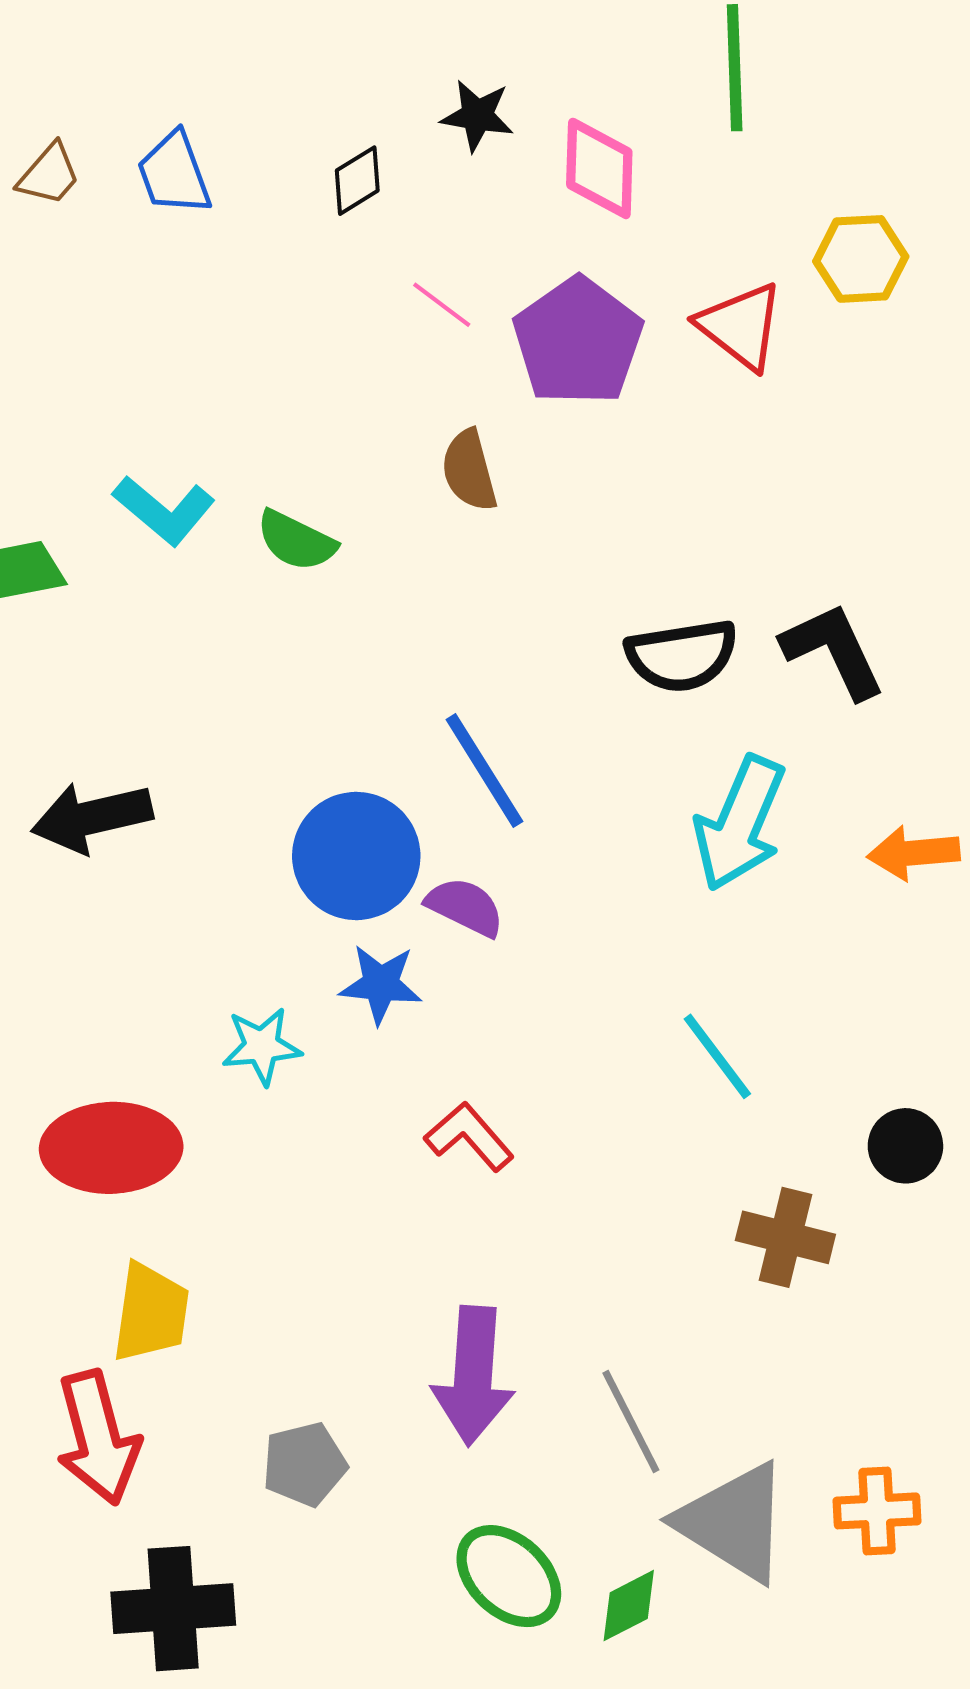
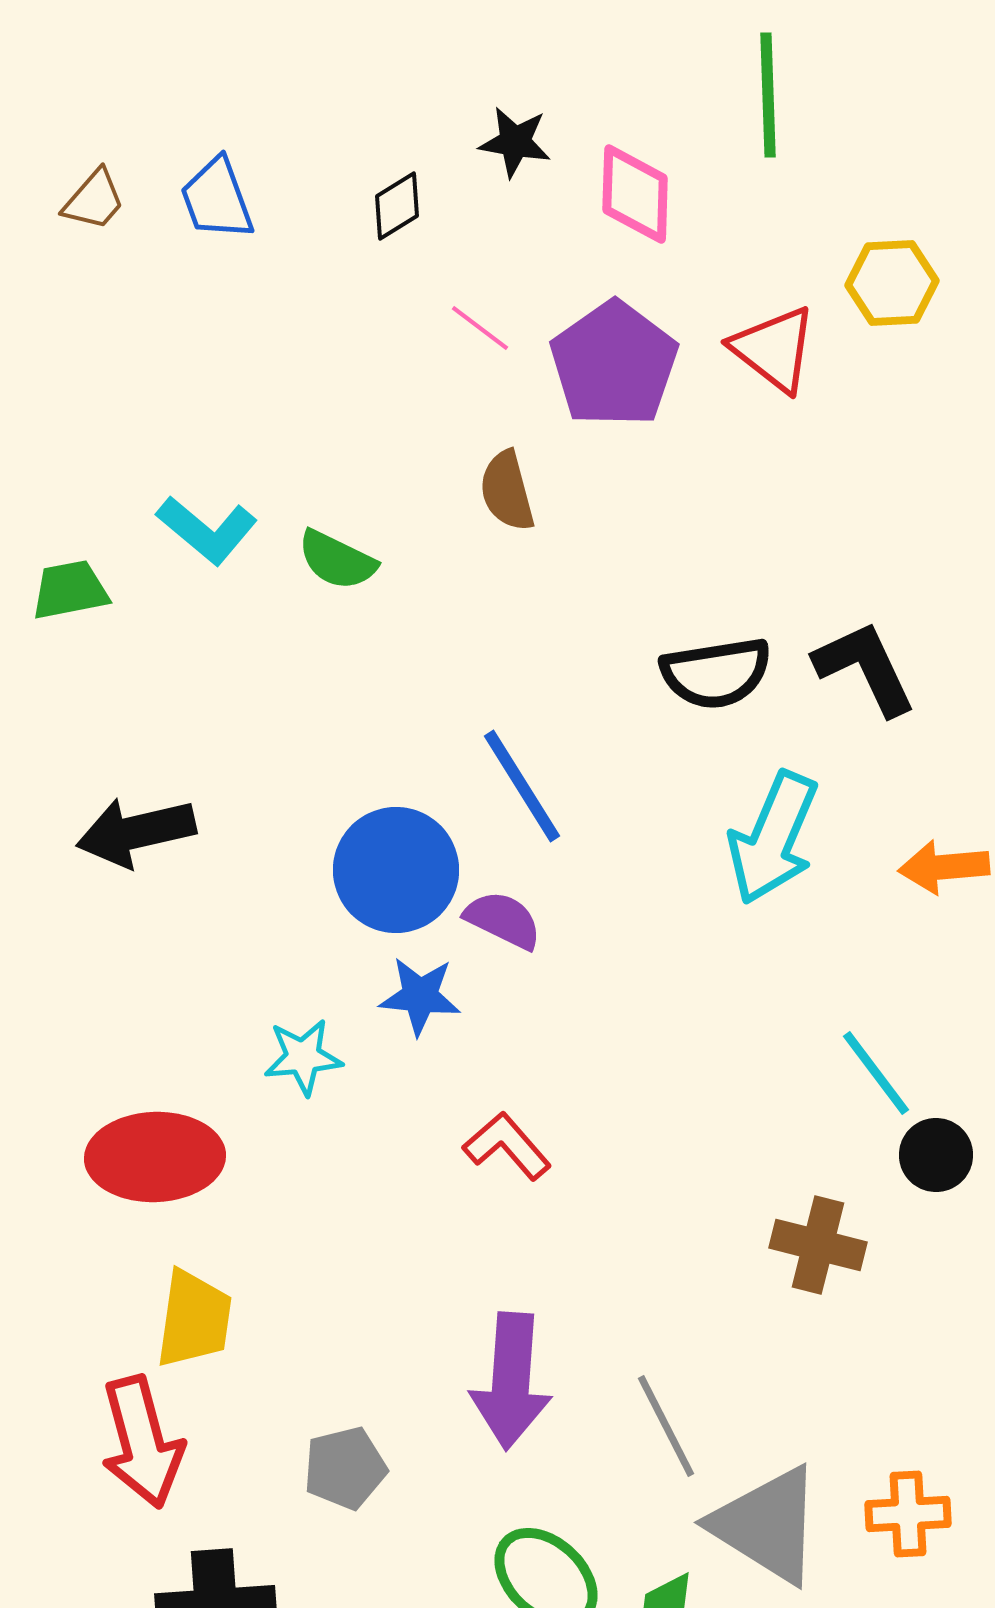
cyan line: (717, 1056) -> (876, 1073), moved

